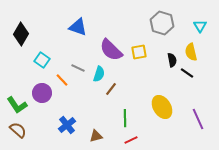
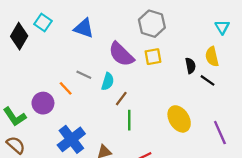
gray hexagon: (162, 23) -> (152, 24), moved
cyan square: (42, 60) -> (43, 23), moved
green line: (125, 118) -> (129, 120), moved
blue cross: (67, 125) -> (71, 139), size x1.4

